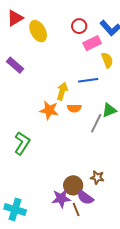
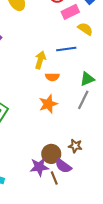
yellow semicircle: (107, 60) -> (85, 29), turned -35
orange star: (49, 110) -> (48, 104), moved, turned -30
gray line: (96, 123) -> (83, 100), moved

